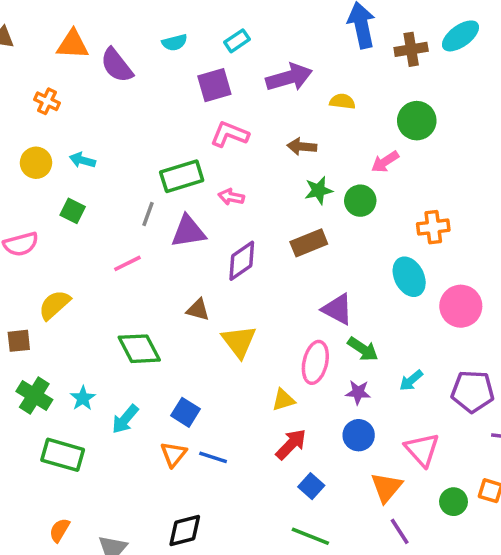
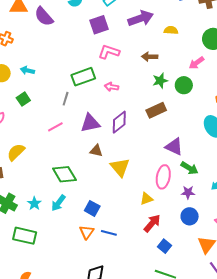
green square: (73, 211) -> (23, 99), turned 32
purple triangle: (188, 231) -> (90, 123), moved
cyan arrow: (125, 419) -> (58, 203), moved

